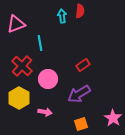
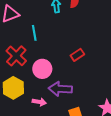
purple arrow: (79, 94) -> (60, 89), moved, turned 35

